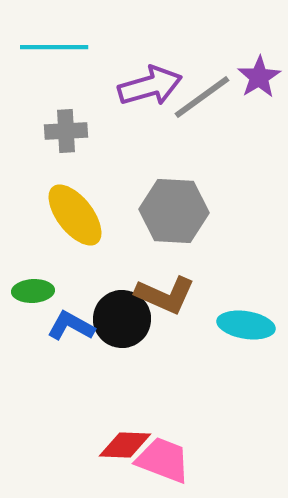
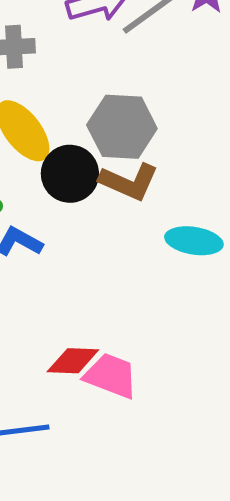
brown L-shape: (165, 295) -> (129, 182), moved
black circle: (122, 319) -> (70, 174), moved

